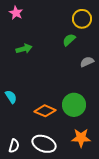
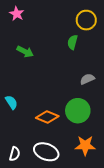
green semicircle: (69, 40) -> (73, 42), turned -32
green arrow: (24, 49) -> (25, 52), turned 42
gray semicircle: (87, 62) -> (87, 79), moved

